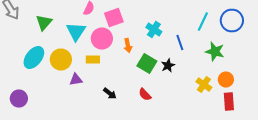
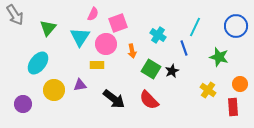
cyan line: (203, 22) -> (195, 27), moved
yellow circle: (61, 60) -> (54, 90), moved
orange circle: (226, 80) -> (240, 84), moved
black arrow: (110, 94) -> (114, 99), size x1.6
red semicircle: (145, 94) -> (149, 100), size x1.5

